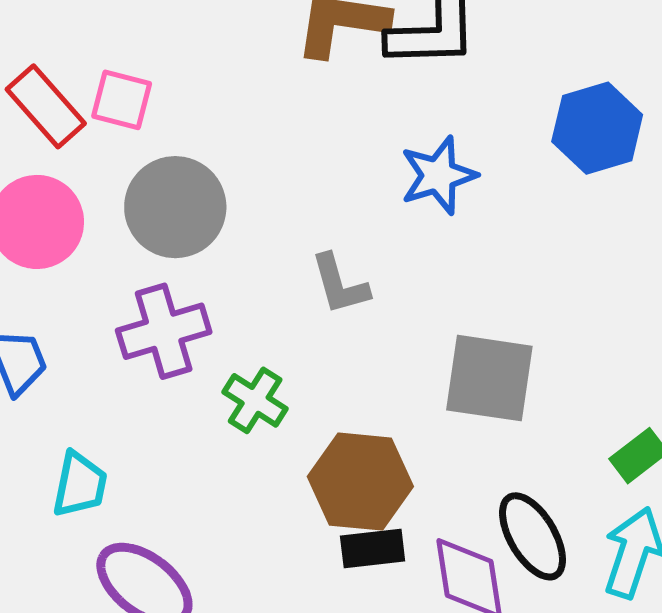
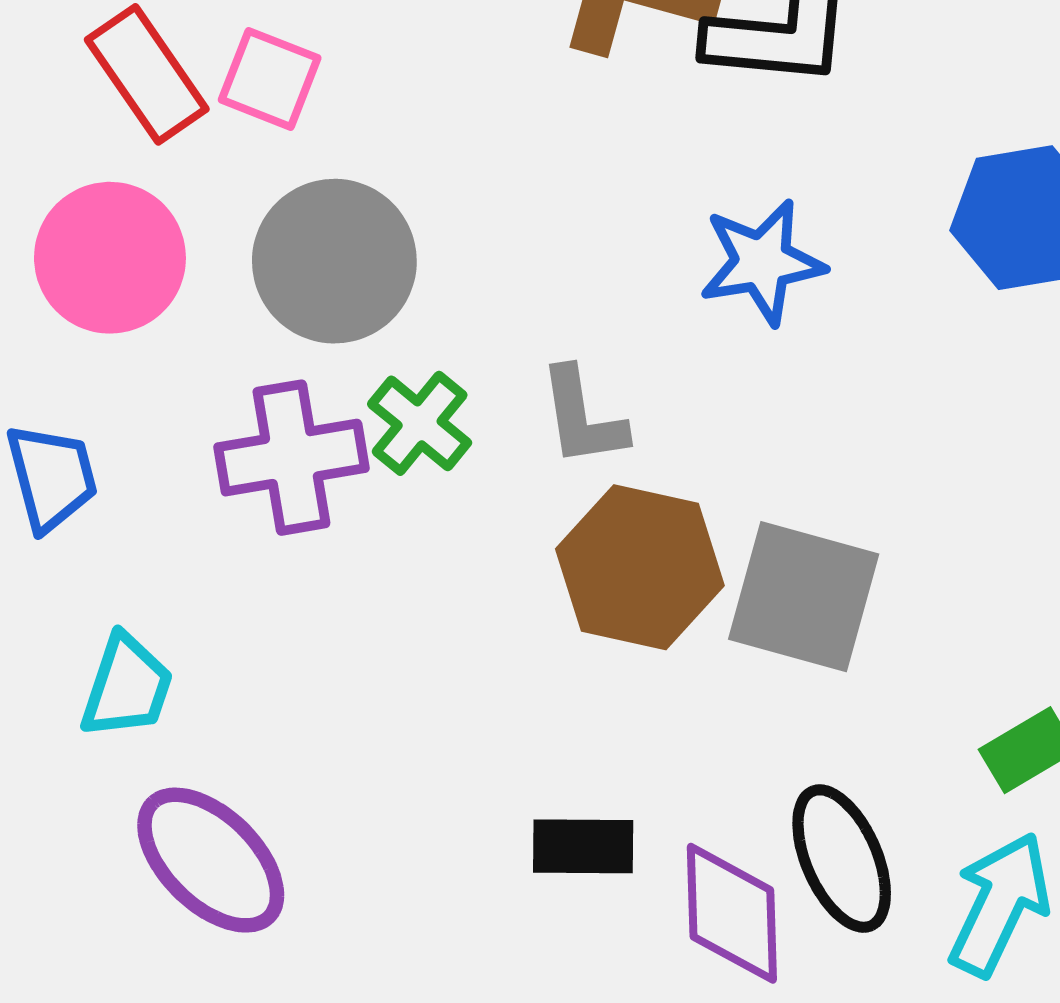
green cross: (255, 400) -> (420, 423), moved
brown hexagon: (360, 482) -> (640, 567), moved

